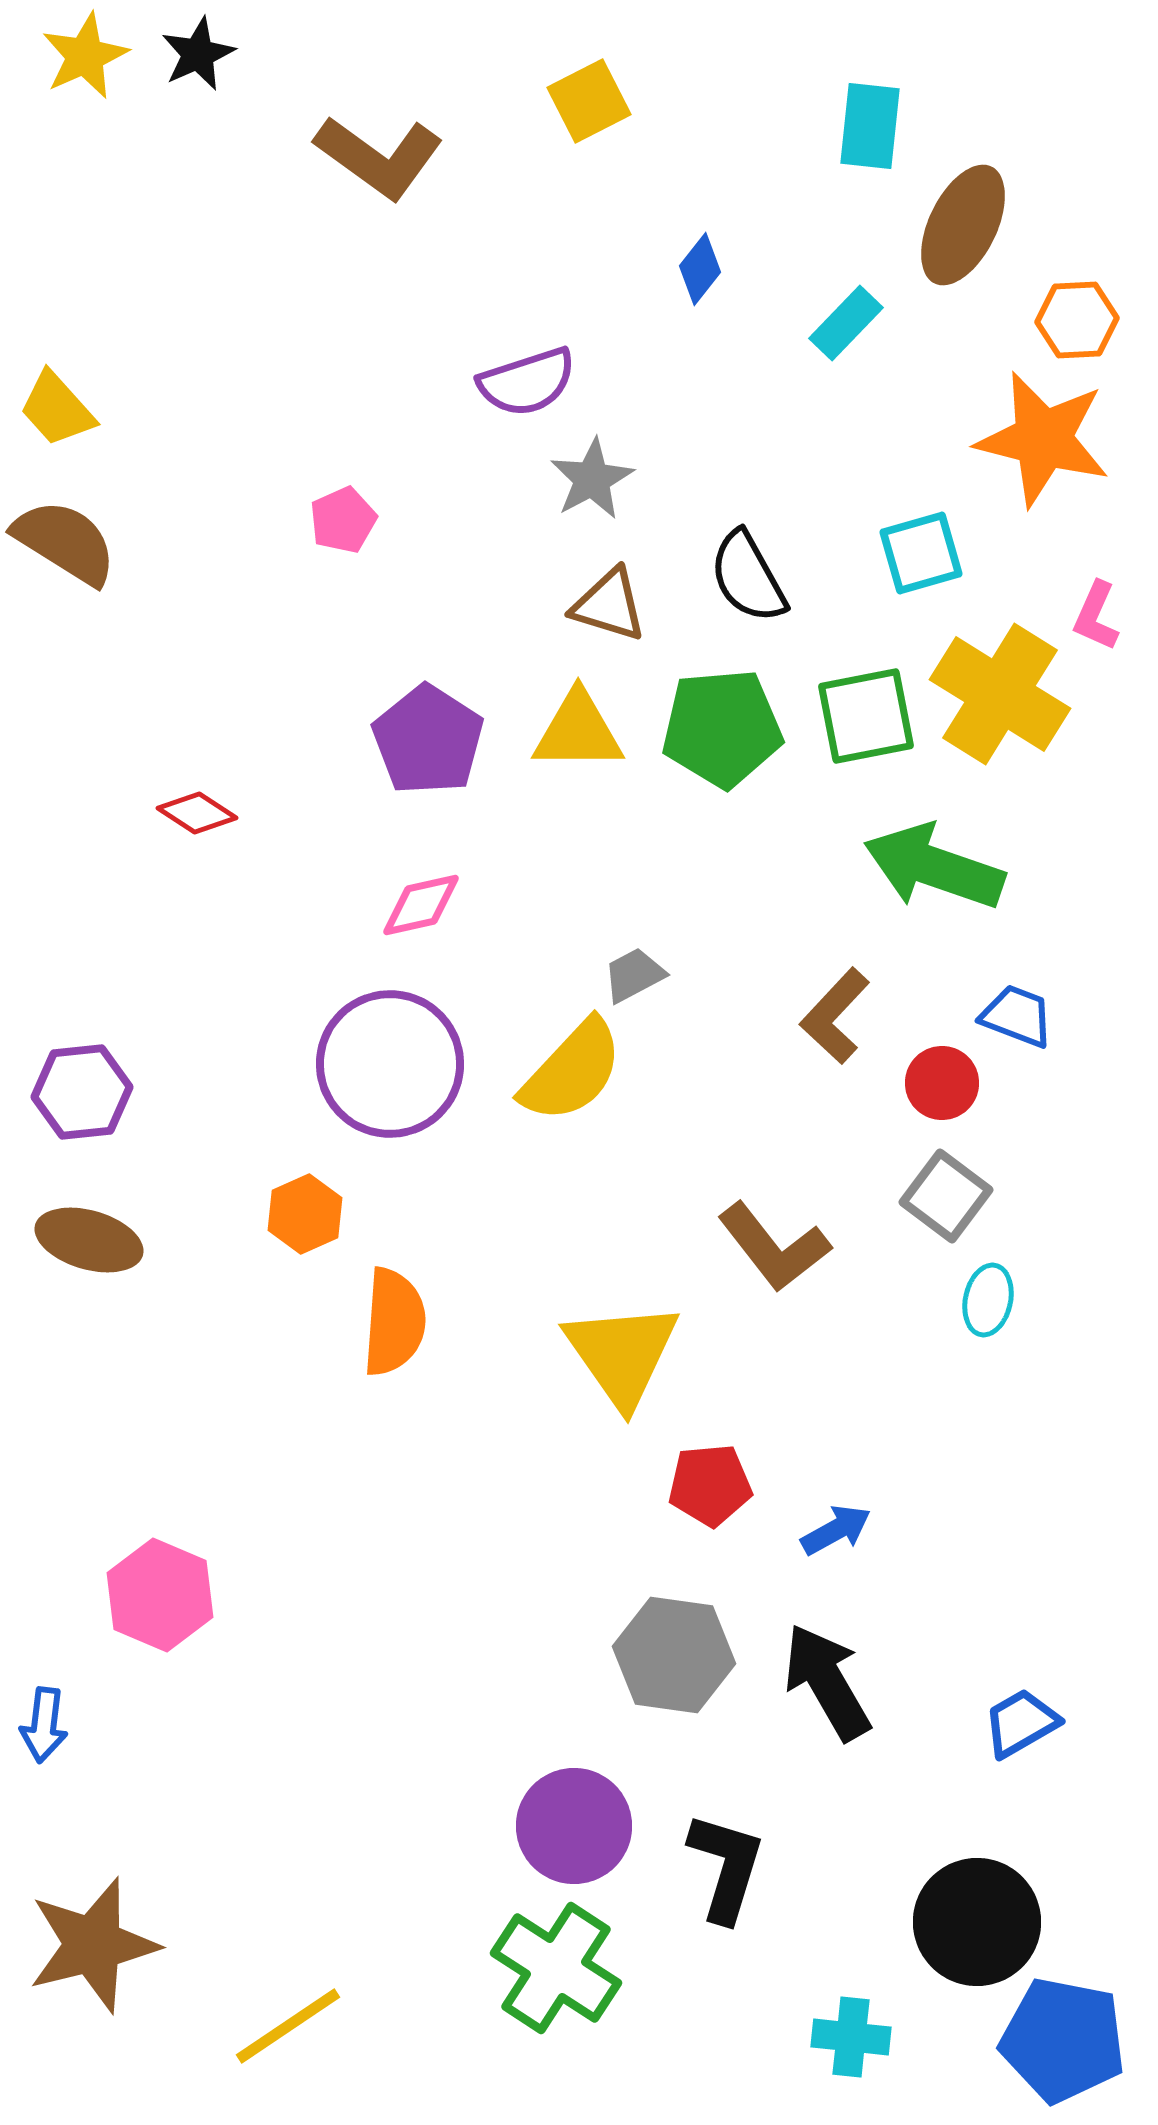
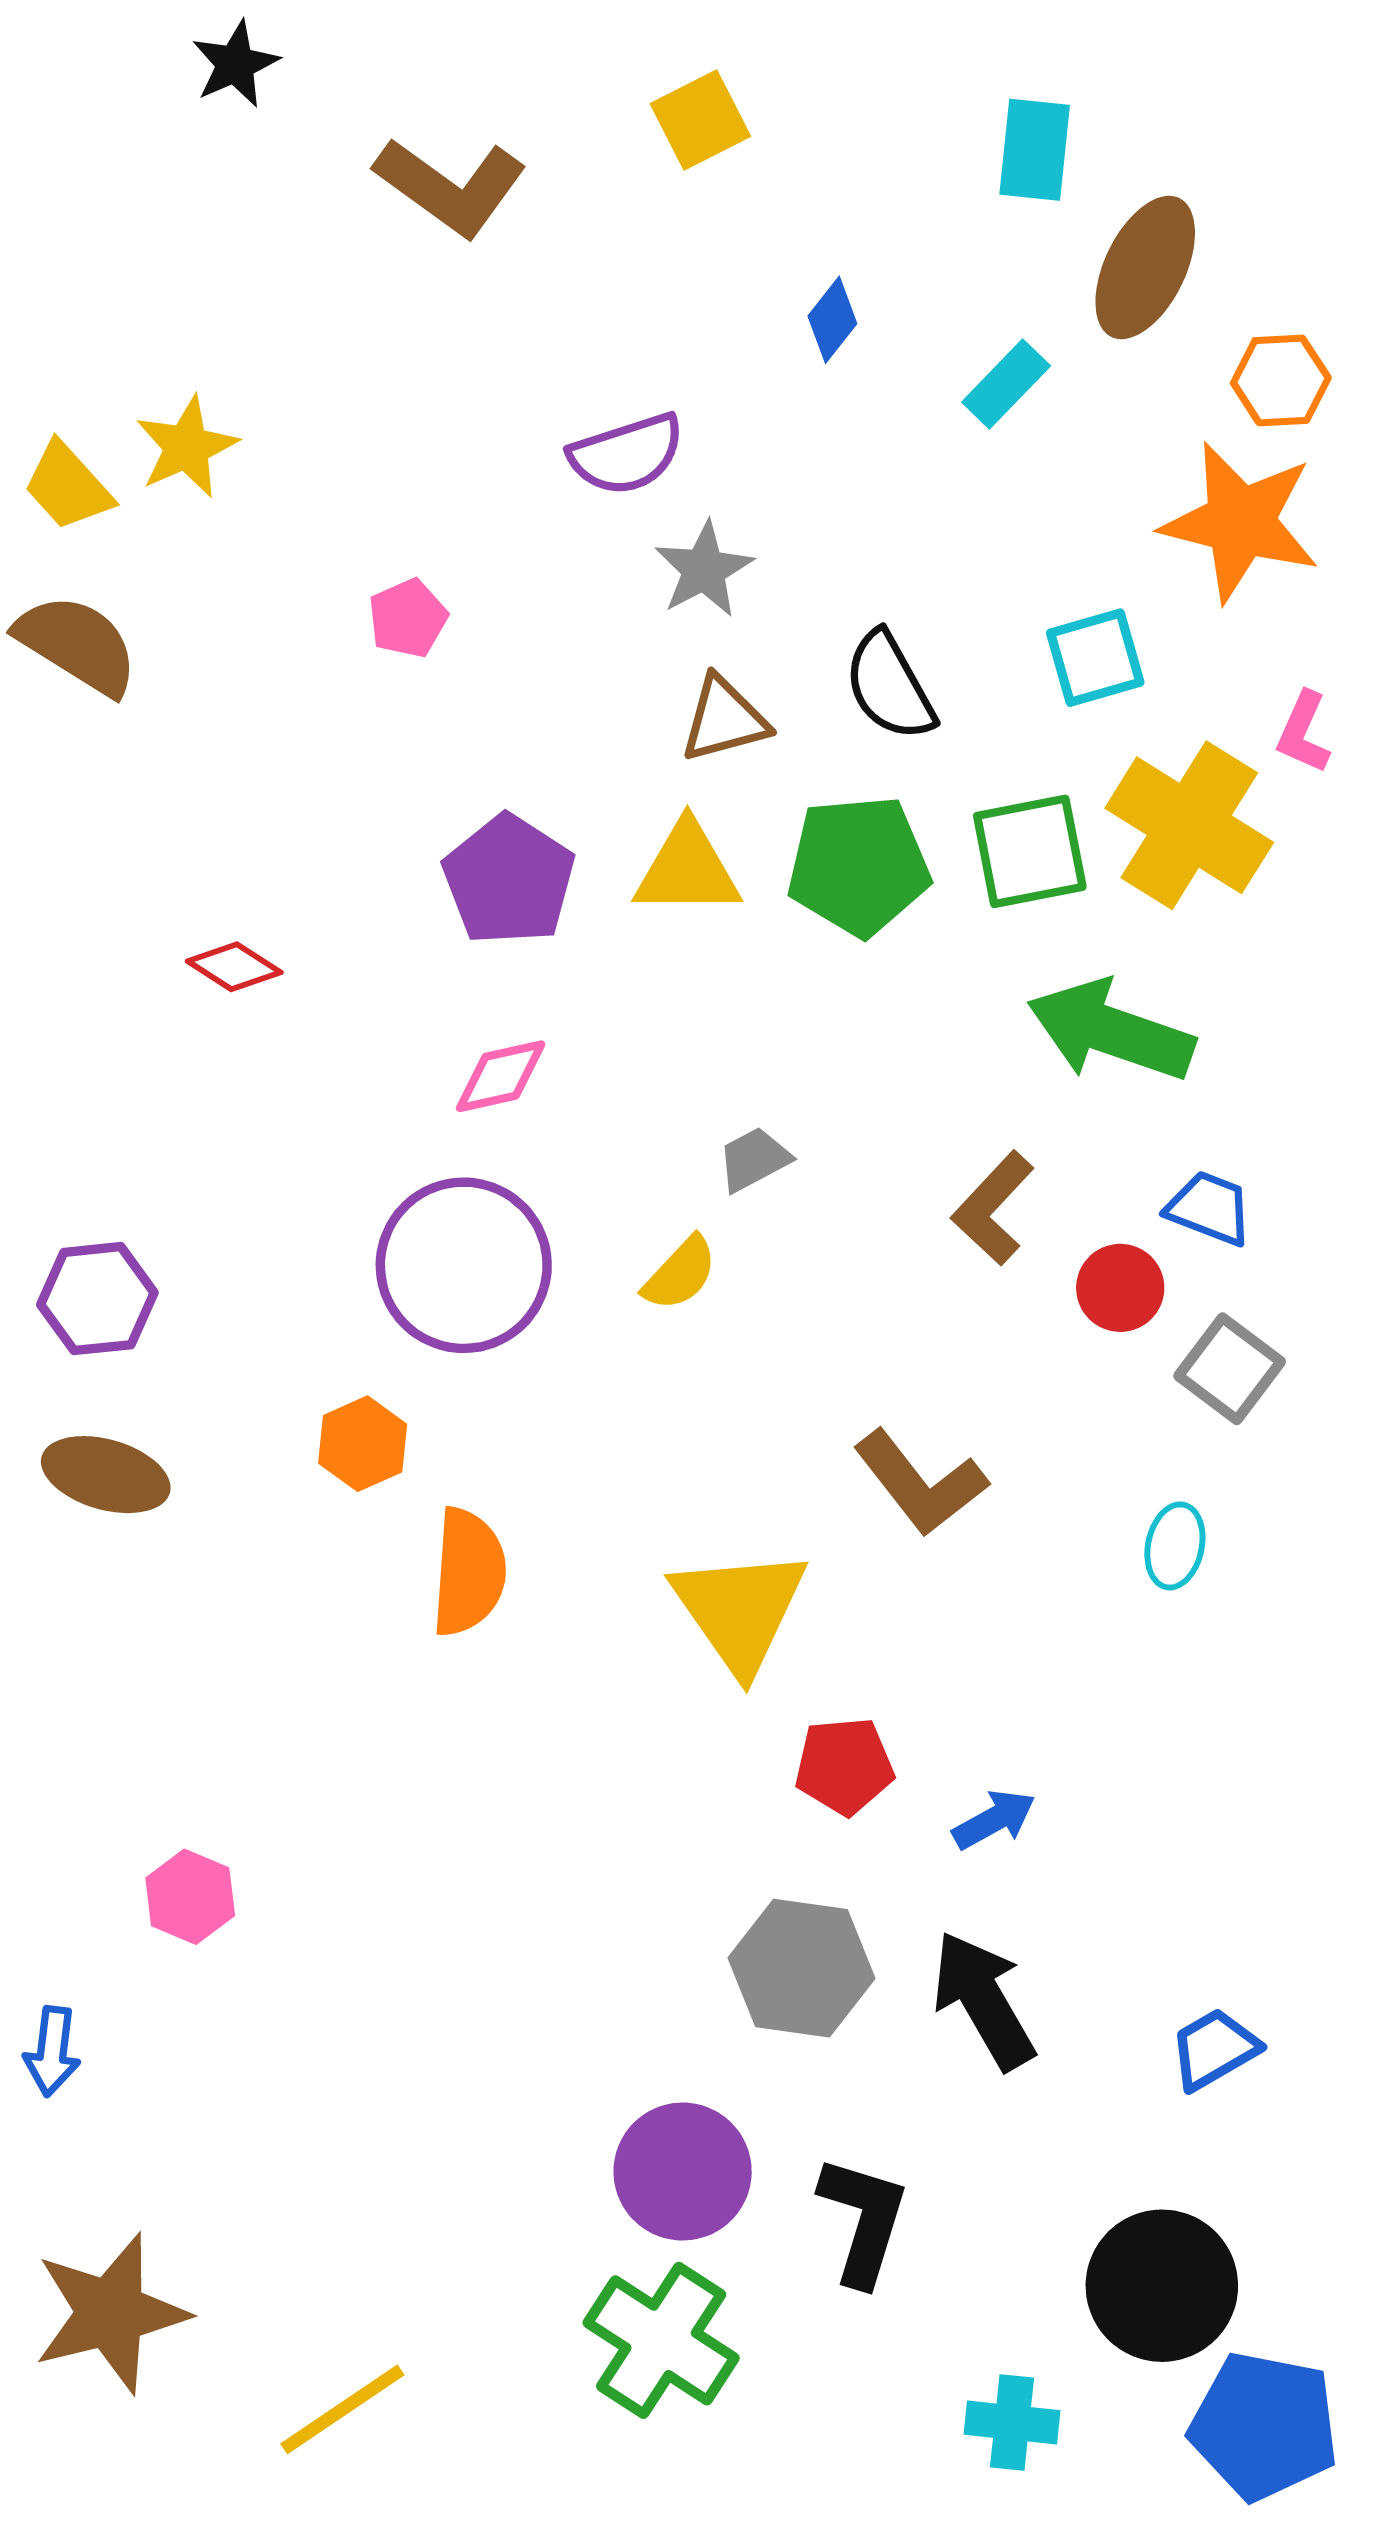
yellow star: (85, 56) -> (187, 447), moved
brown triangle: (609, 605) -> (724, 719), turned -32
yellow semicircle: (572, 1071) -> (680, 1274), size x0.6
gray square: (946, 1196) -> (1230, 1369), moved
pink hexagon: (160, 1595) -> (190, 1897), size x0.7

